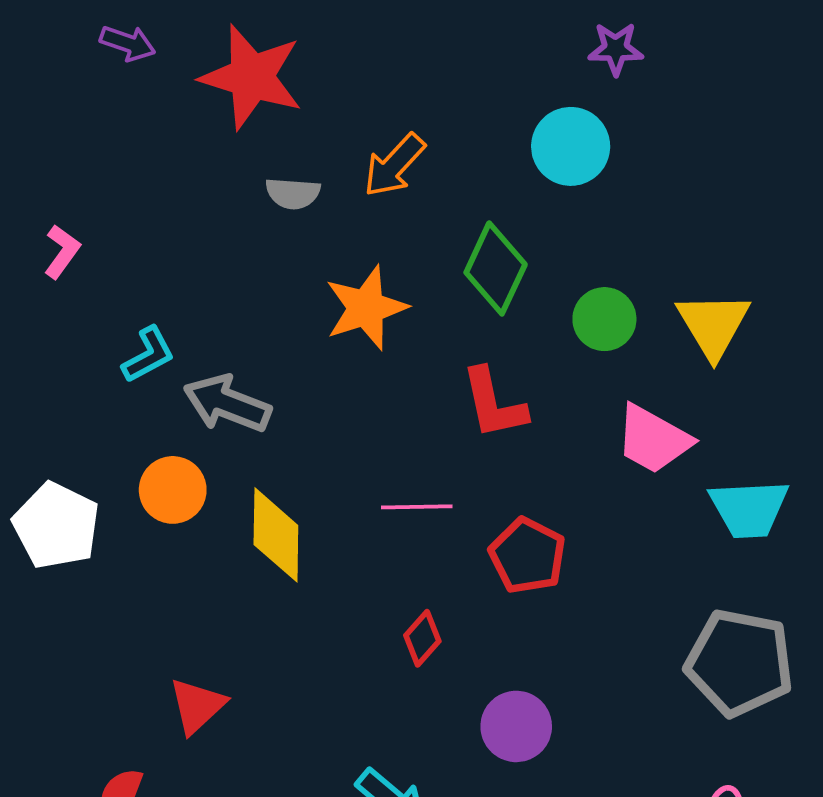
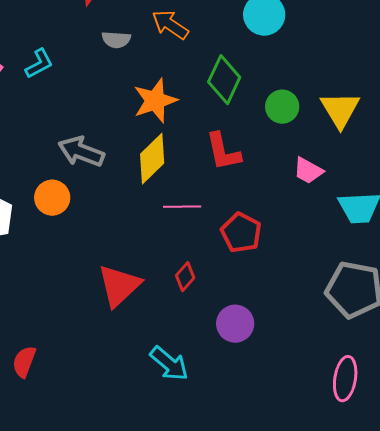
orange arrow: (394, 165) -> (170, 25), turned 81
cyan L-shape: (148, 355) -> (39, 64), moved
pink trapezoid: (653, 439) -> (308, 171), size x0.7
yellow diamond: (276, 535) -> (152, 159), moved, turned 45
red triangle: (197, 706) -> (119, 286), moved, size x1.4

